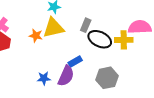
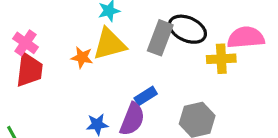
gray rectangle: (86, 25) -> (160, 38), size x1.5
black ellipse: (100, 39) -> (187, 29), moved

